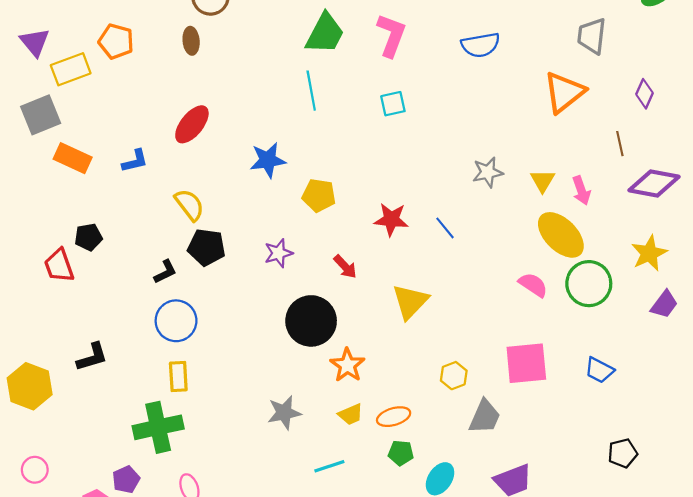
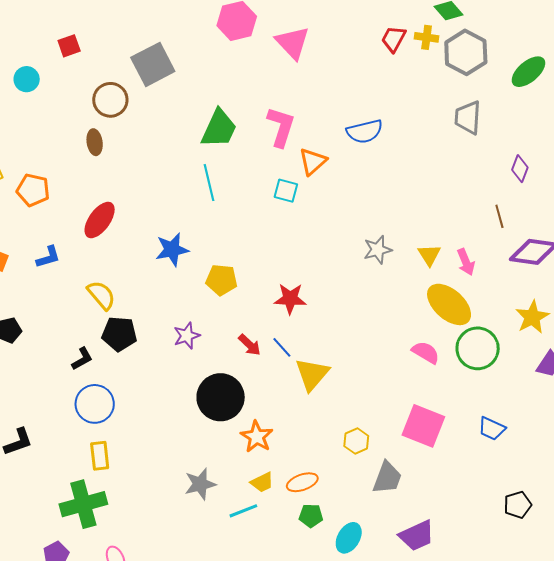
orange pentagon: (116, 41) -> (33, 190), moved
orange triangle: (564, 92) -> (313, 161), moved, size x0.7
cyan square: (393, 104) -> (286, 191), turned 30
blue line: (445, 228) -> (282, 347), moved
pink square: (526, 363) -> (423, 426), turned 30
cyan line: (329, 466) -> (243, 511), moved

